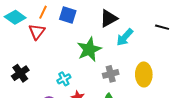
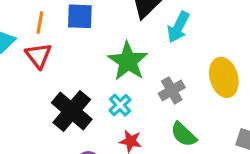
black cross: (20, 73) -> (72, 111), moved, size x1.4
cyan cross: (64, 79) -> (120, 105), moved

